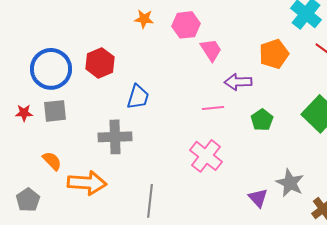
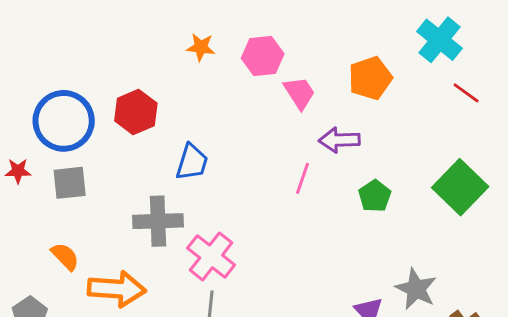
orange pentagon: (274, 54) -> (370, 78), moved
pink line: (213, 108) -> (302, 178), turned -65
red star: (24, 113) -> (18, 171), moved
pink cross: (206, 156) -> (211, 256), moved

